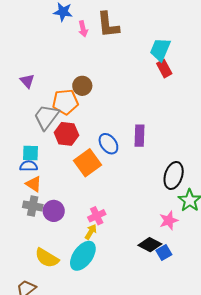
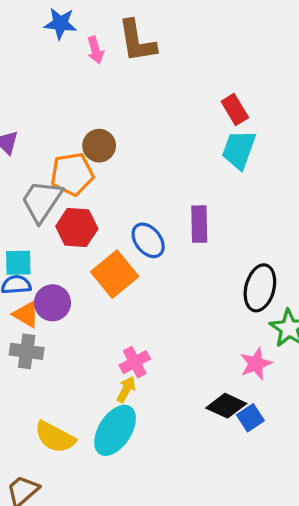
cyan trapezoid: (160, 50) -> (239, 150), moved
purple circle: (54, 211) -> (52, 303), moved

